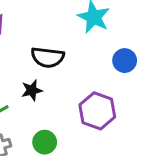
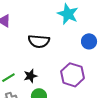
black star: (32, 90) -> (30, 76), moved

